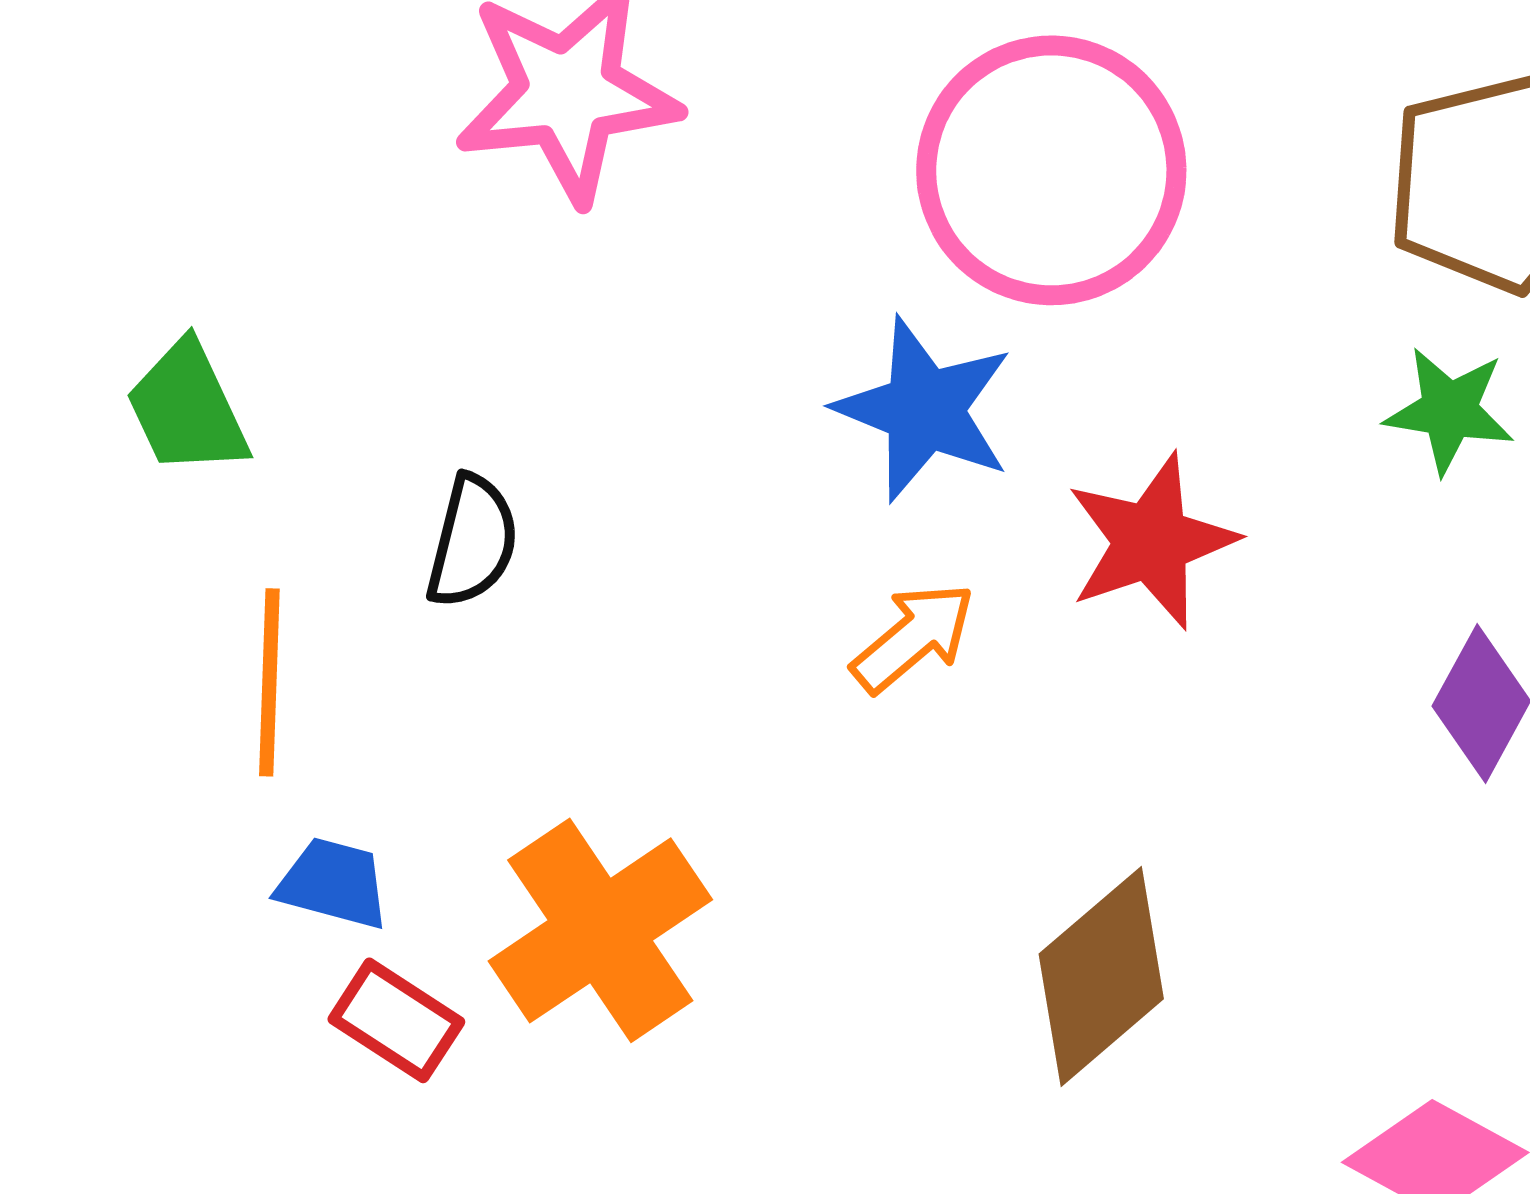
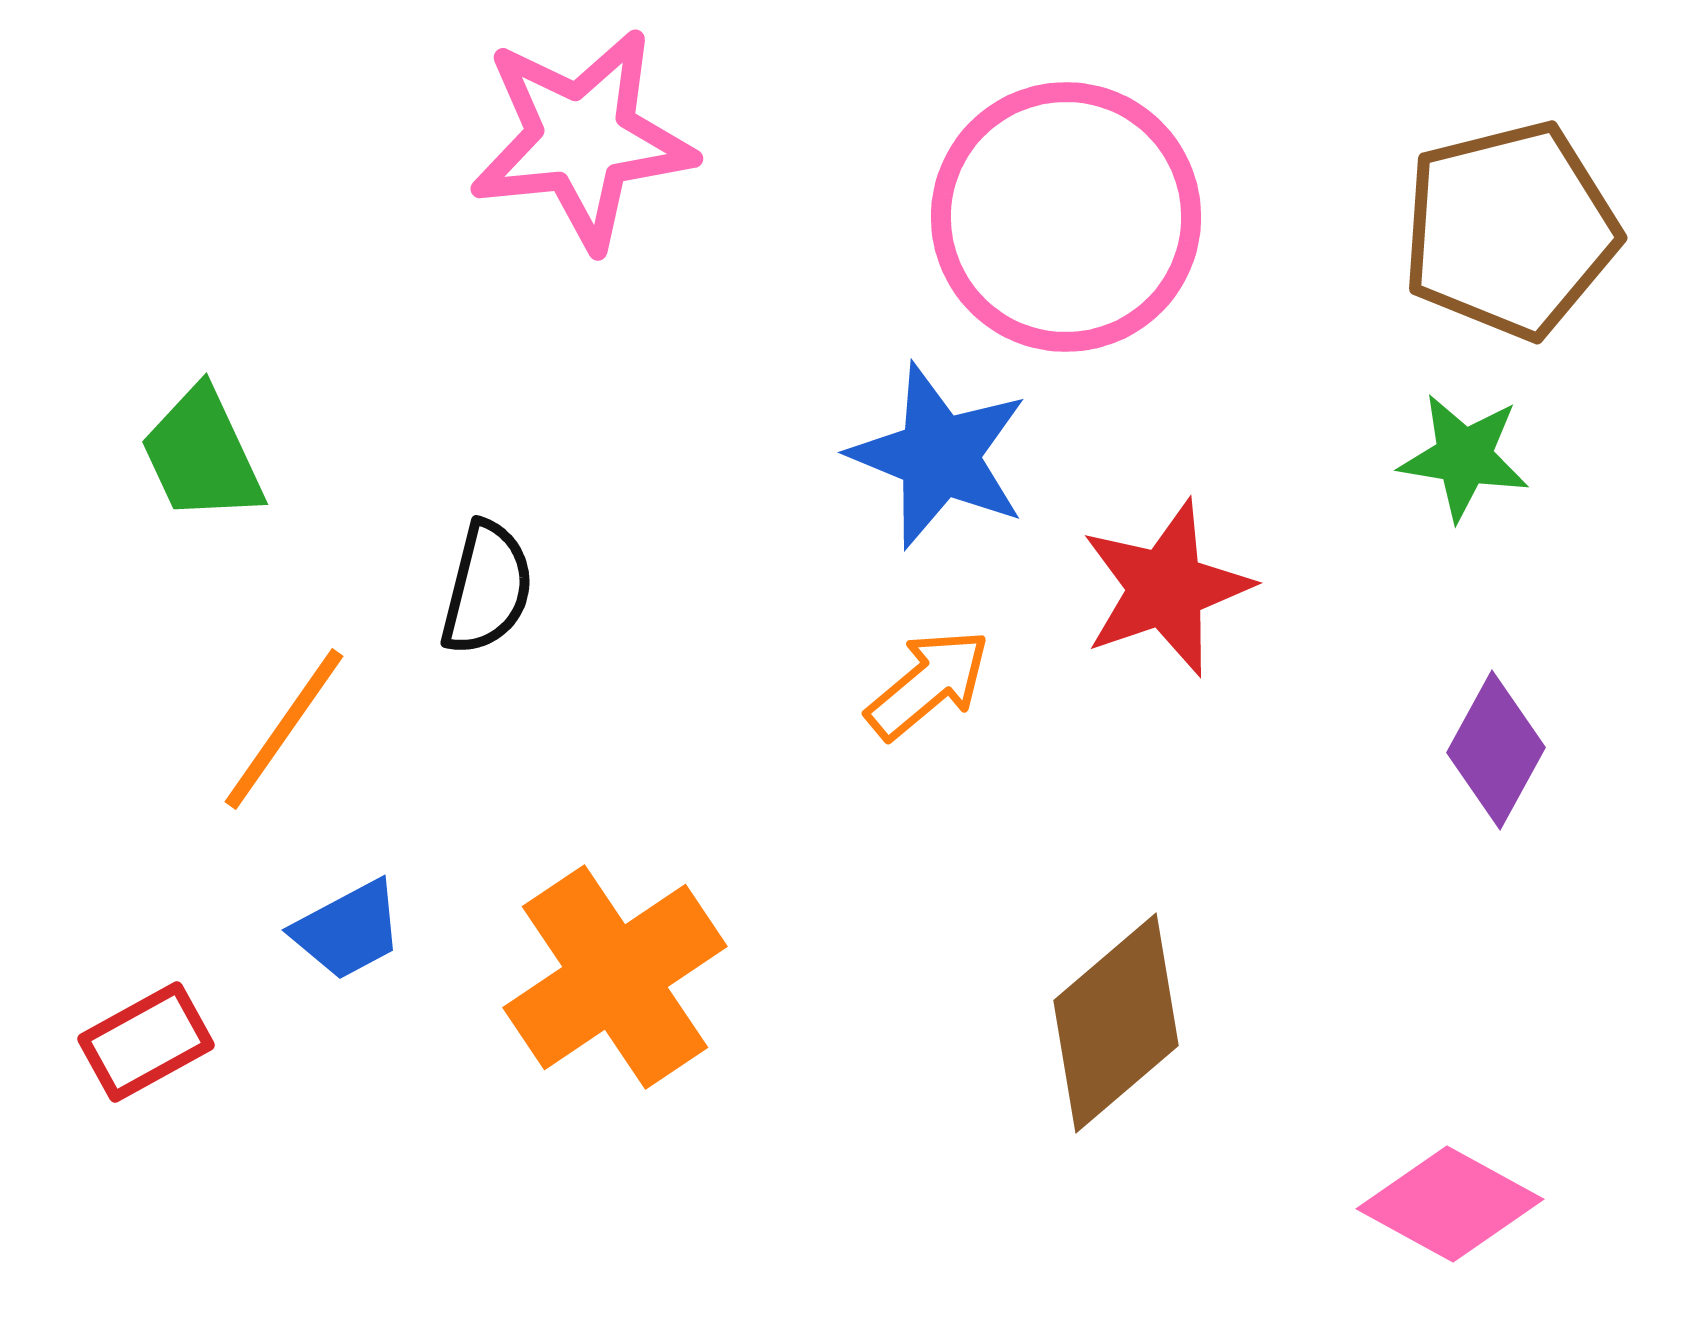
orange line: (269, 682) -> (284, 729), turned 33
blue trapezoid: (333, 883) -> (348, 930), turned 137
red rectangle: (396, 1020) -> (146, 1042), moved, turned -62

